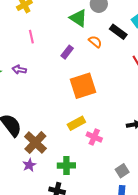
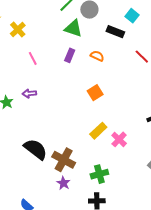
orange semicircle: (95, 42) -> (97, 56), moved
purple rectangle: (67, 52) -> (70, 55), moved
orange square: (83, 86) -> (95, 93), size x0.6
pink cross: (94, 137) -> (119, 139), turned 35

